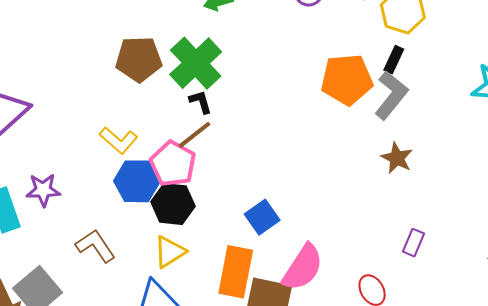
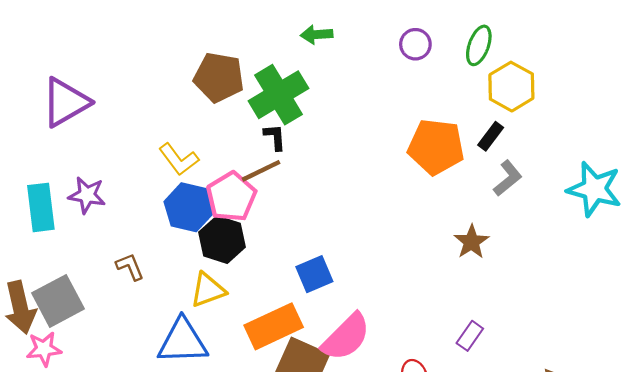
gray L-shape: (391, 95) -> (508, 178), moved, size x0.7
brown L-shape: (95, 246) -> (130, 267), size x0.7
orange rectangle: (236, 272) -> (274, 326), turned 42

